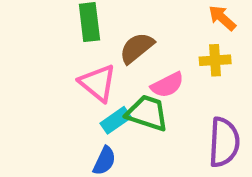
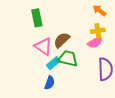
brown semicircle: (137, 48) -> (62, 40), moved
pink semicircle: (167, 85) -> (95, 42), moved

